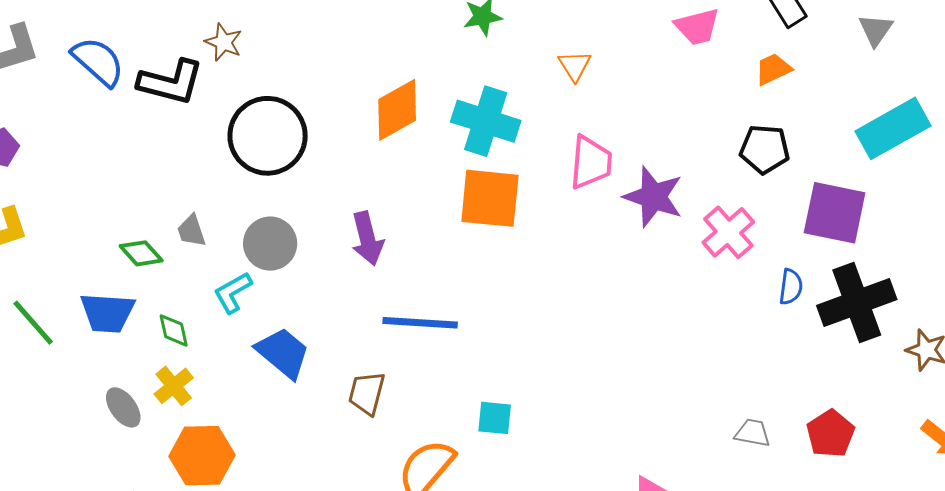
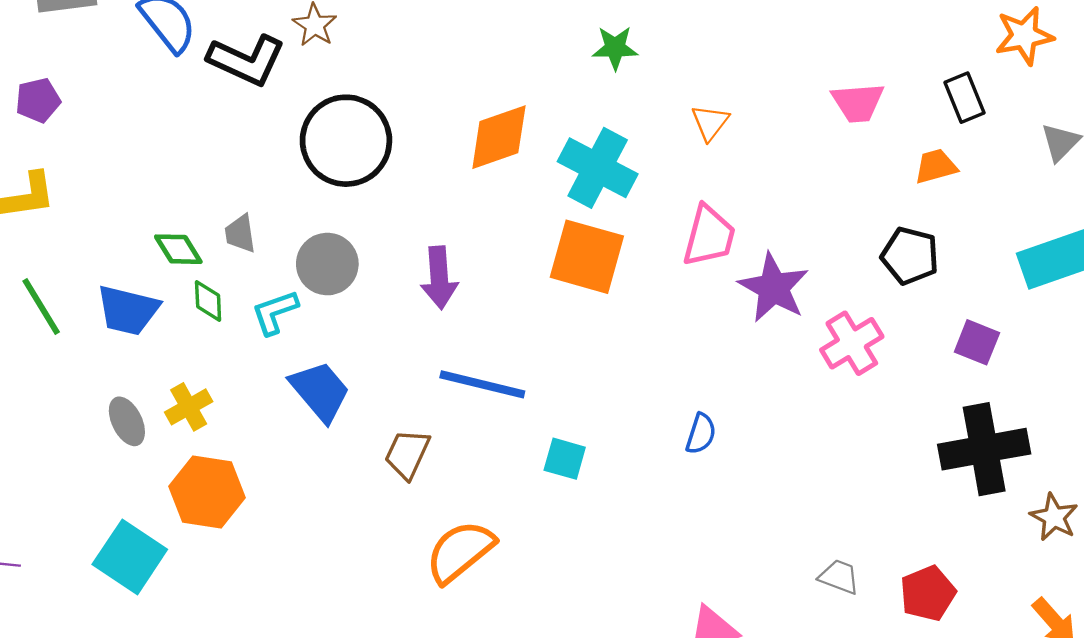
purple square: (835, 213) -> (977, 342), size x0.6
blue semicircle: (791, 287) -> (701, 434), moved
green diamond: (174, 330) -> (208, 301), moved
cyan square: (495, 418) -> (565, 459), moved

